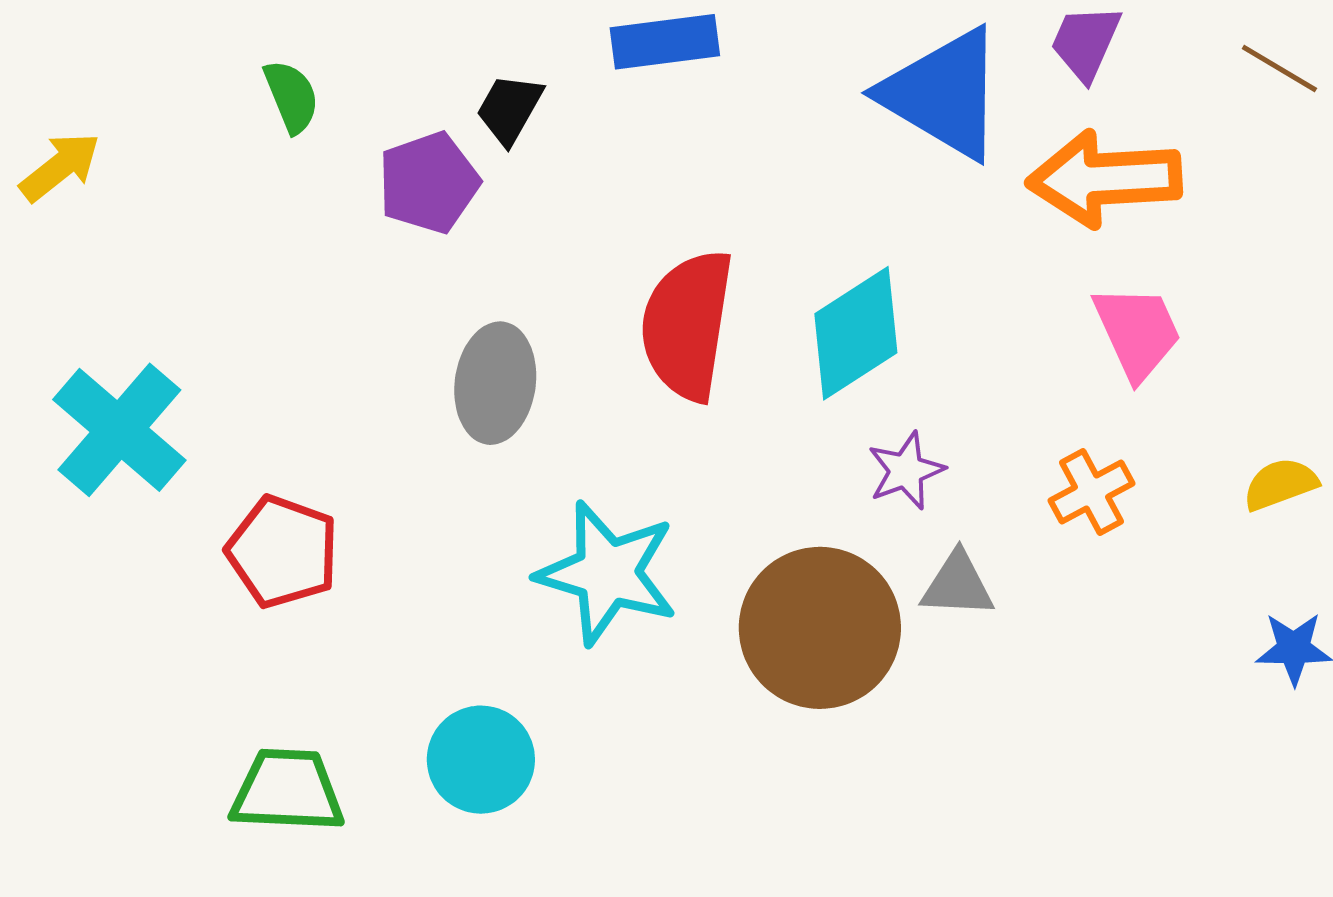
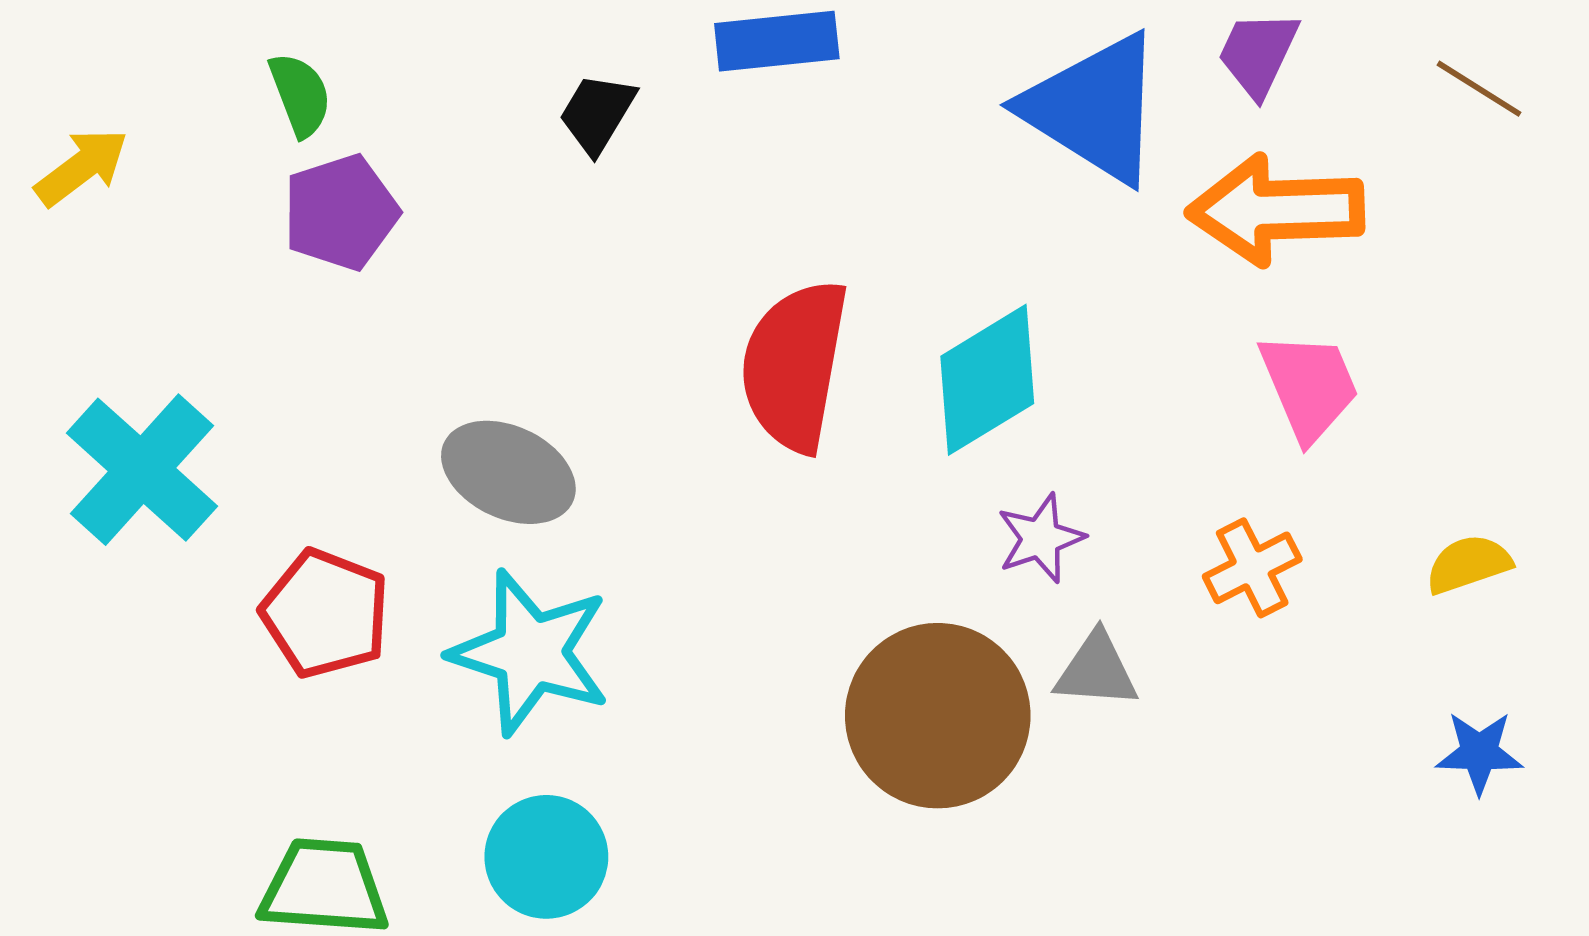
green semicircle: (291, 96) -> (300, 95), moved
purple pentagon: (429, 183) -> (341, 212), moved
gray ellipse: (495, 383) -> (508, 472), moved, turned -74
cyan star: (607, 573) -> (530, 652), moved

